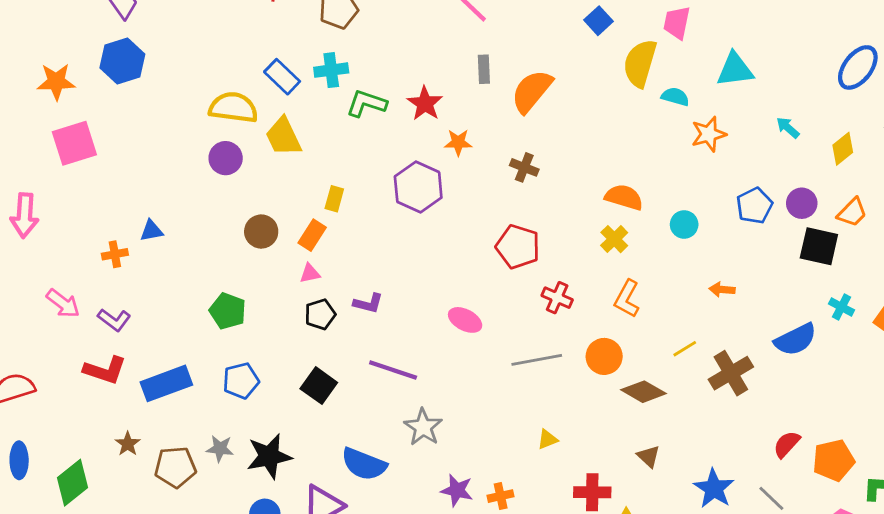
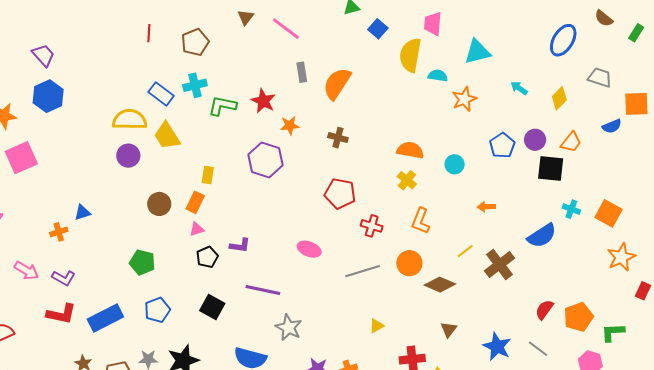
brown triangle: (649, 456) -> (449, 329), turned 30

